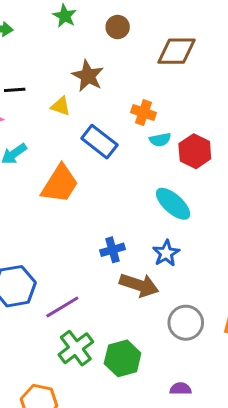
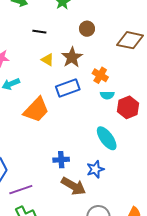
brown circle: (118, 27) -> (87, 29), moved
brown star: (88, 76) -> (72, 57), moved
black line: (15, 90) -> (39, 32), moved
blue rectangle: (99, 142) -> (68, 88), turned -70

